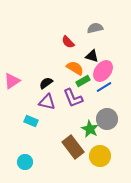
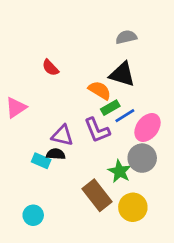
red semicircle: (68, 42) -> (50, 68), moved
black triangle: (92, 56) -> (122, 74), size x1.5
pink ellipse: (103, 71) -> (147, 127), moved
black semicircle: (46, 83) -> (56, 154), moved, turned 40
blue line: (104, 87) -> (125, 116), moved

